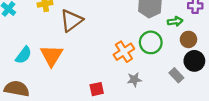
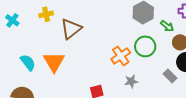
green arrow: (175, 21) -> (167, 26), turned 48
cyan semicircle: (24, 55) -> (28, 62), turned -72

